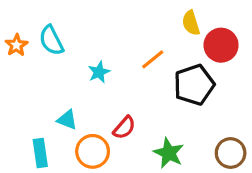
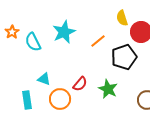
cyan semicircle: (51, 40) -> (33, 42), moved
cyan star: (99, 72) -> (64, 32), moved, size x1.6
green star: (169, 153) -> (108, 89), moved

